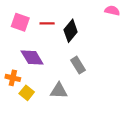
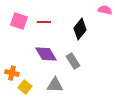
black diamond: (71, 31) -> (80, 29), moved
purple diamond: (32, 58) -> (46, 54), moved

